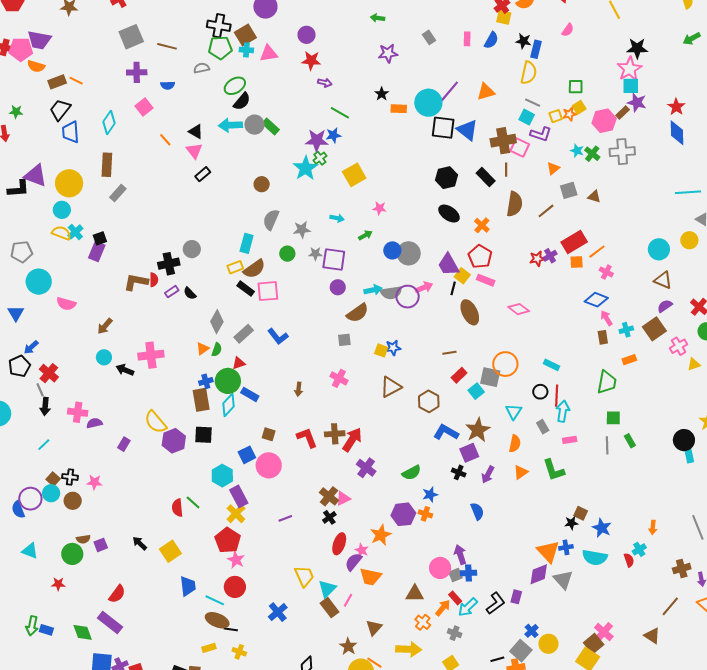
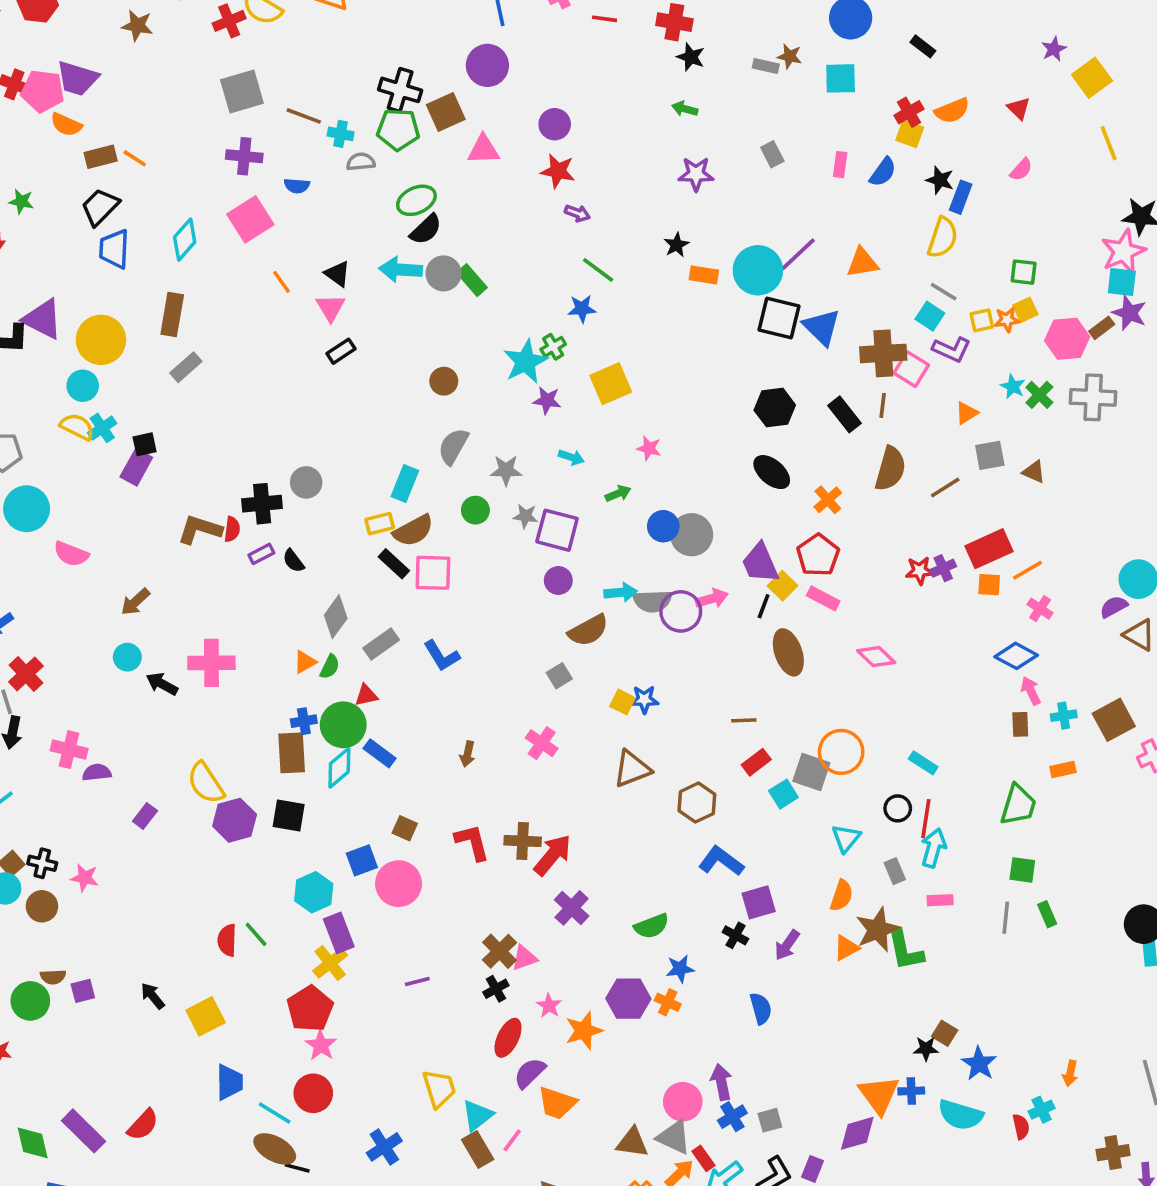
cyan cross: (246, 50) -> (341, 134), moved
pink square: (144, 107) -> (250, 219), size x1.4
purple star: (317, 140) -> (547, 400), moved, size x0.7
purple semicircle: (665, 306) -> (1114, 607), moved
gray square: (344, 340) -> (559, 676), turned -32
brown star: (478, 430) -> (878, 930), moved
pink star: (362, 550) -> (549, 1006), moved
blue cross: (468, 573) -> (732, 1117), turned -35
gray square: (456, 575) -> (770, 1120), moved
gray triangle: (563, 580) -> (674, 1137), moved, turned -30
red semicircle: (117, 594) -> (143, 1125), moved

